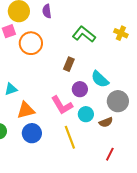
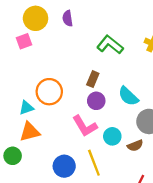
orange circle: (31, 43) -> (49, 92), moved
purple circle: (80, 89) -> (96, 101), moved
orange triangle: (26, 110) -> (30, 132), moved
blue circle: (32, 133) -> (64, 166), moved

